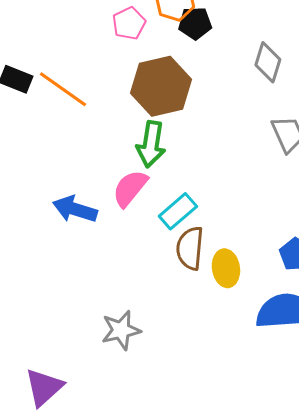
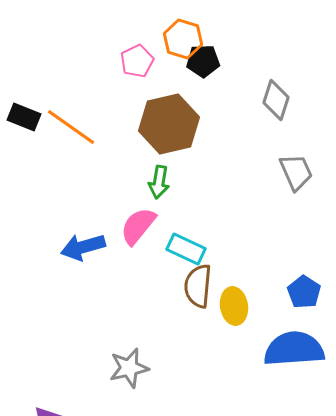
green arrow: (151, 144) -> (159, 182), size x0.7
blue arrow: (75, 209) -> (83, 247), turned -33
cyan rectangle: (178, 211) -> (186, 249), turned 66

